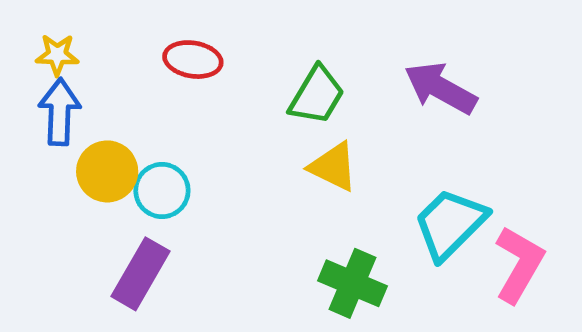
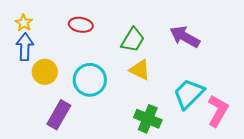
yellow star: (57, 55) -> (24, 23), turned 30
cyan circle: (162, 191) -> (90, 80), moved, size x1.4

